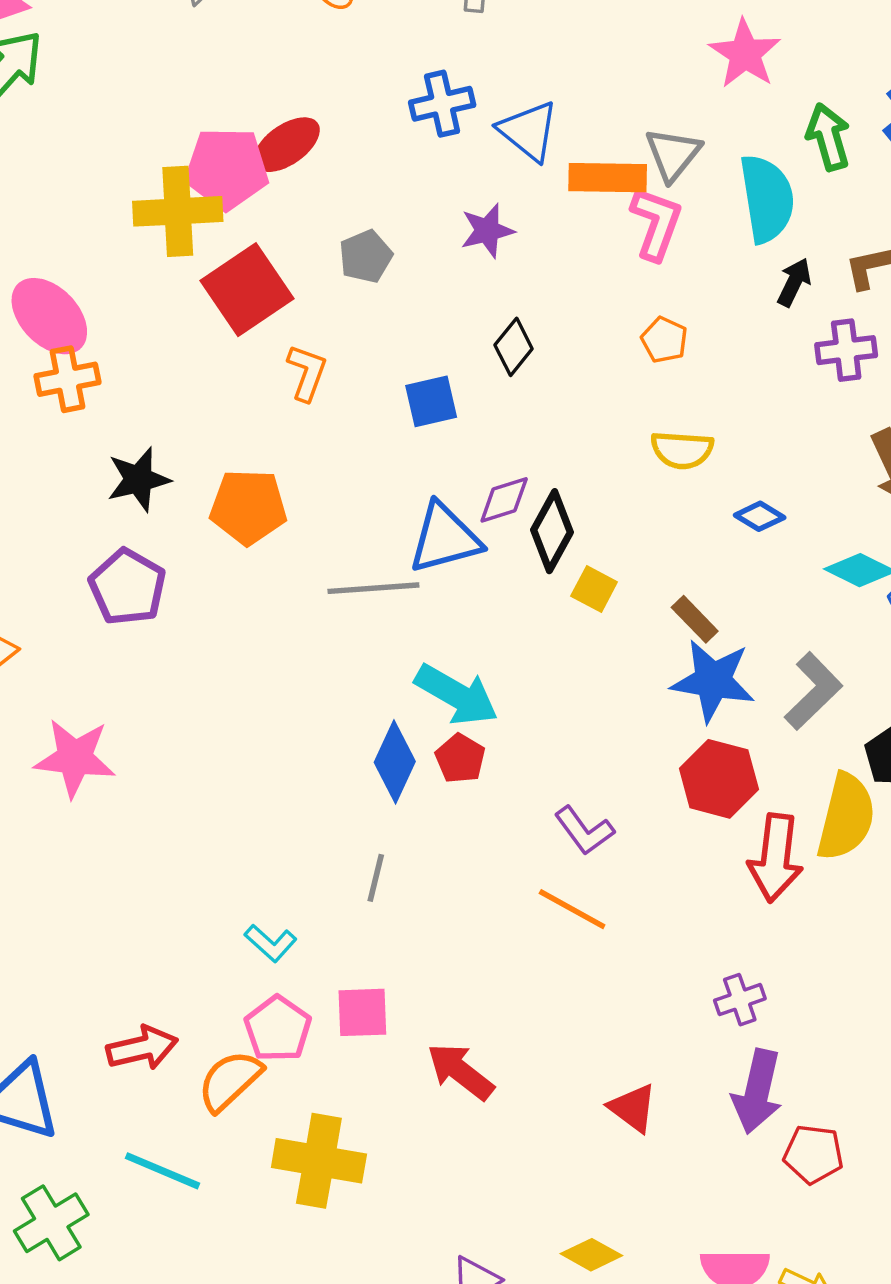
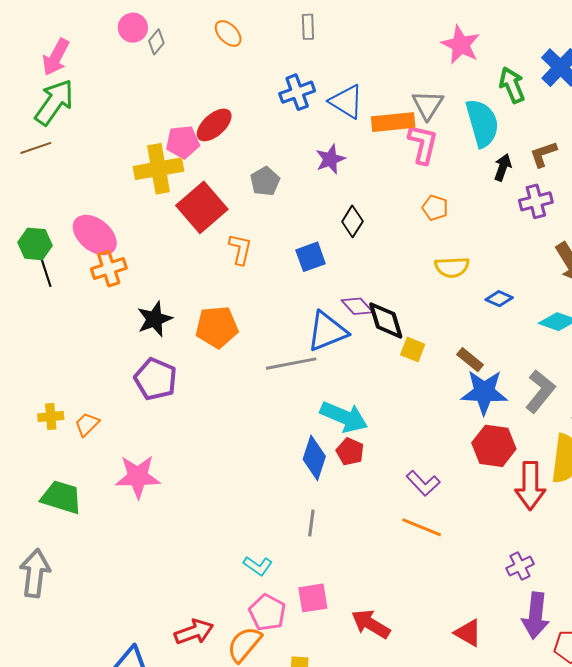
pink pentagon: (227, 168) -> (183, 142), size x0.7
purple diamond: (504, 500) -> (357, 306), turned 72
black diamond: (552, 531) -> (386, 320), turned -39

